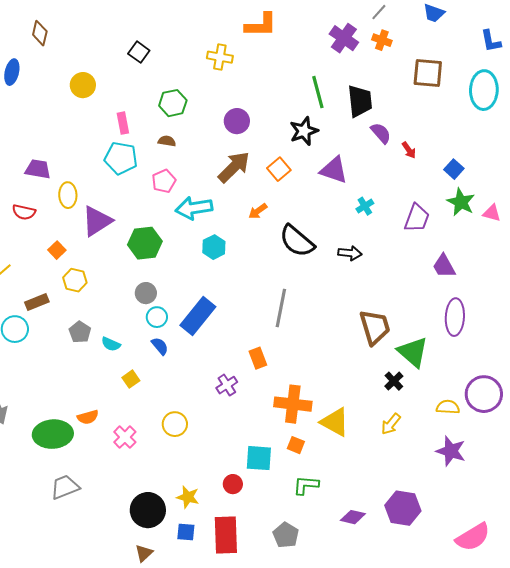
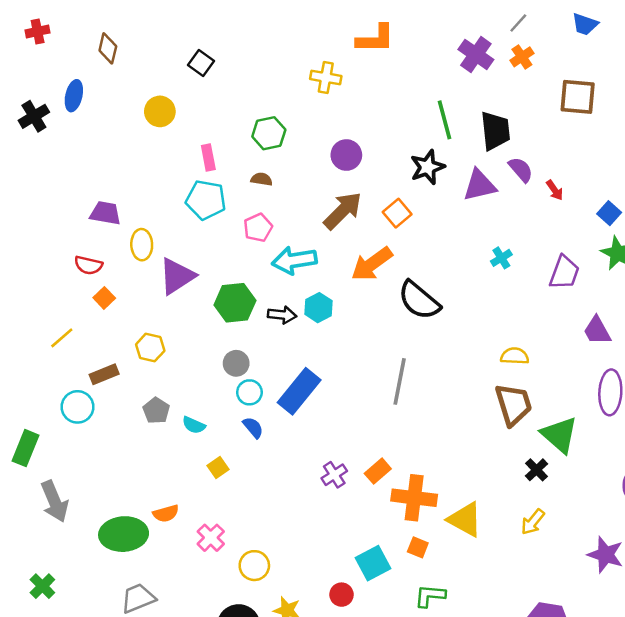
orange cross: (382, 40) -> (522, 57), turned 36
black square: (139, 52) -> (201, 63), moved
purple triangle: (334, 170) -> (480, 185), moved, turned -32
orange arrow: (258, 211) -> (372, 264), size x1.8
orange square: (57, 250) -> (104, 298), moved
black arrow: (350, 253) -> (282, 315), moved
orange rectangle: (258, 358) -> (378, 471), moved, turned 70
yellow semicircle: (448, 407) -> (515, 356), moved
yellow circle: (175, 424) -> (254, 566), moved
cyan square: (259, 458) -> (373, 563), turned -32

